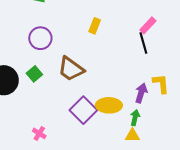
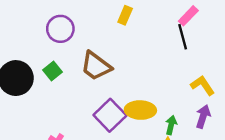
yellow L-shape: (161, 84) -> (203, 85), turned -30
purple arrow: (141, 93) -> (203, 116), moved

